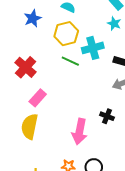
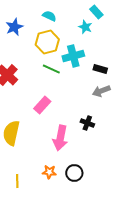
cyan star: (114, 23) -> (85, 27), moved
pink rectangle: (38, 98) -> (42, 105), moved

